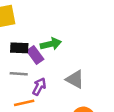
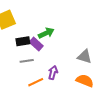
gray triangle: (75, 79) -> (85, 57), moved
purple arrow: (39, 87) -> (53, 73), moved

